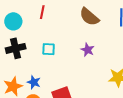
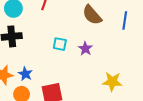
cyan square: (49, 49) -> (60, 44), moved

